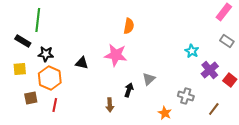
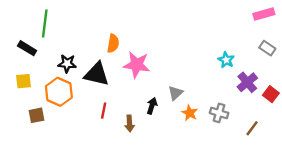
pink rectangle: (224, 12) -> (264, 14), turned 36
orange semicircle: (129, 26) -> (113, 43), moved
black star: (46, 54) -> (67, 63), moved
black triangle: (82, 63) -> (97, 74), size x1.6
red line: (55, 105) -> (104, 111), moved
orange star: (165, 113) -> (190, 113), moved

